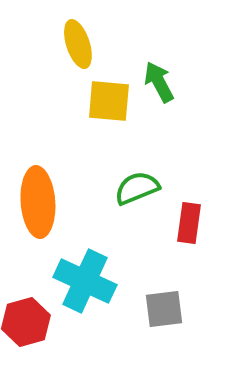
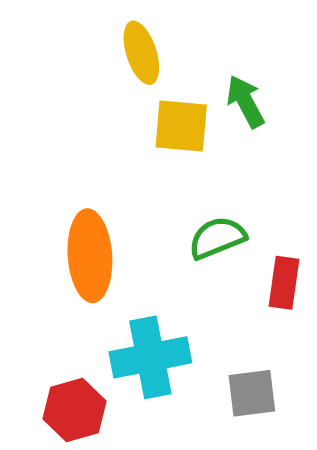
cyan cross: (85, 281) -> (150, 357), turned -36

